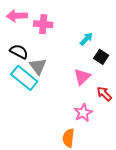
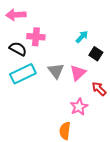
pink cross: (43, 24) -> (36, 37), moved
gray triangle: (38, 66) -> (56, 71), moved
cyan rectangle: (24, 78) -> (23, 74), turned -65

